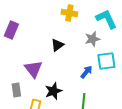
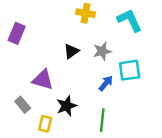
gray star: (92, 39) -> (102, 51), moved
purple triangle: (33, 69) -> (43, 80), turned -36
gray rectangle: (16, 90) -> (23, 105), turned -32

